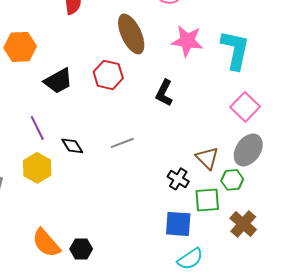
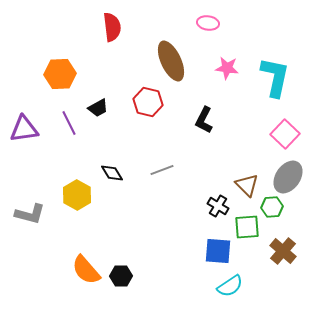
pink star: (187, 41) -> (227, 68), size x0.7
black trapezoid: (58, 81) -> (98, 108), size x0.7
purple line: (37, 128) -> (69, 123), moved

